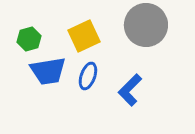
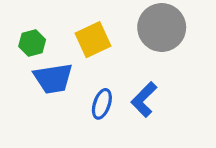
blue ellipse: (88, 76) -> (102, 104), moved

